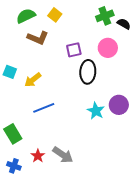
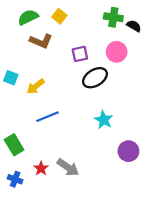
green cross: (105, 16) -> (113, 17), turned 30
black ellipse: (88, 72) -> (95, 78), turned 55
purple circle: (119, 105) -> (128, 151), moved

